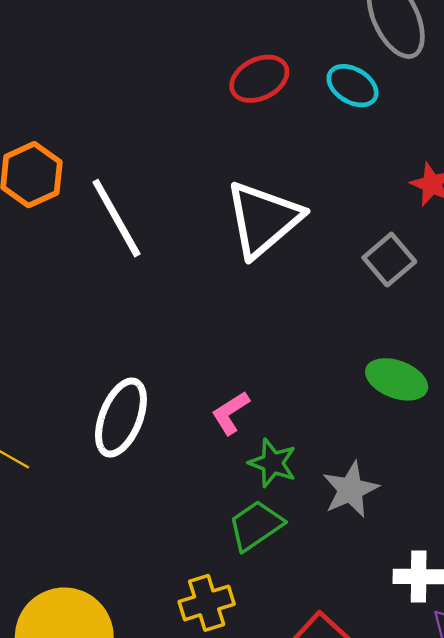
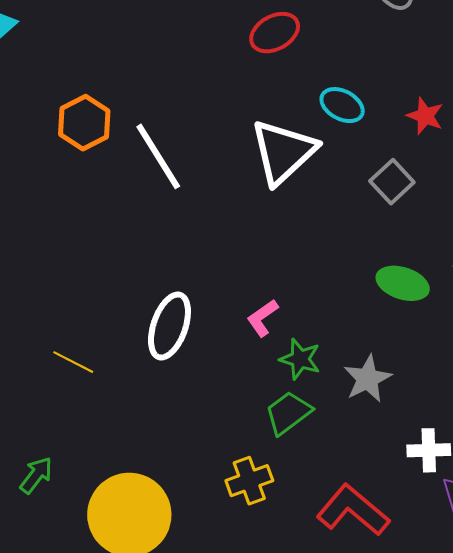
cyan ellipse: (353, 86) -> (342, 105), moved

